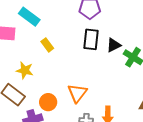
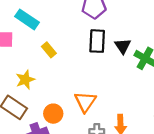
black triangle: (114, 45) -> (123, 46), turned -35
yellow star: (25, 70) -> (25, 80), turned -30

